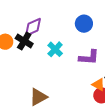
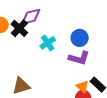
blue circle: (84, 24) -> (80, 38), moved

